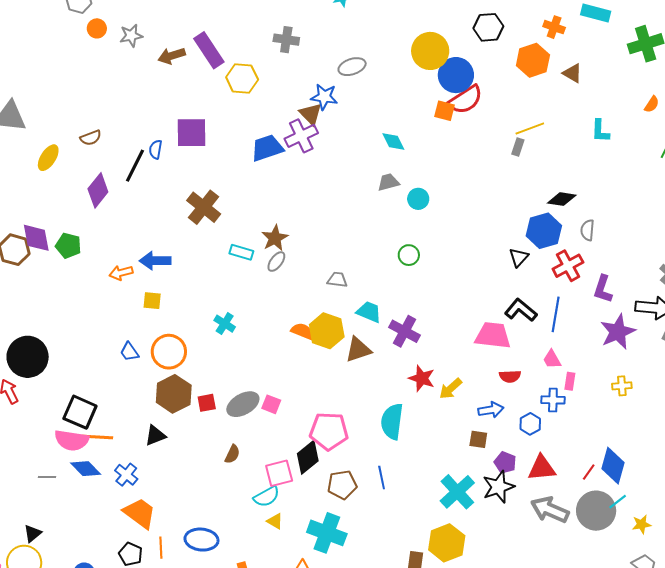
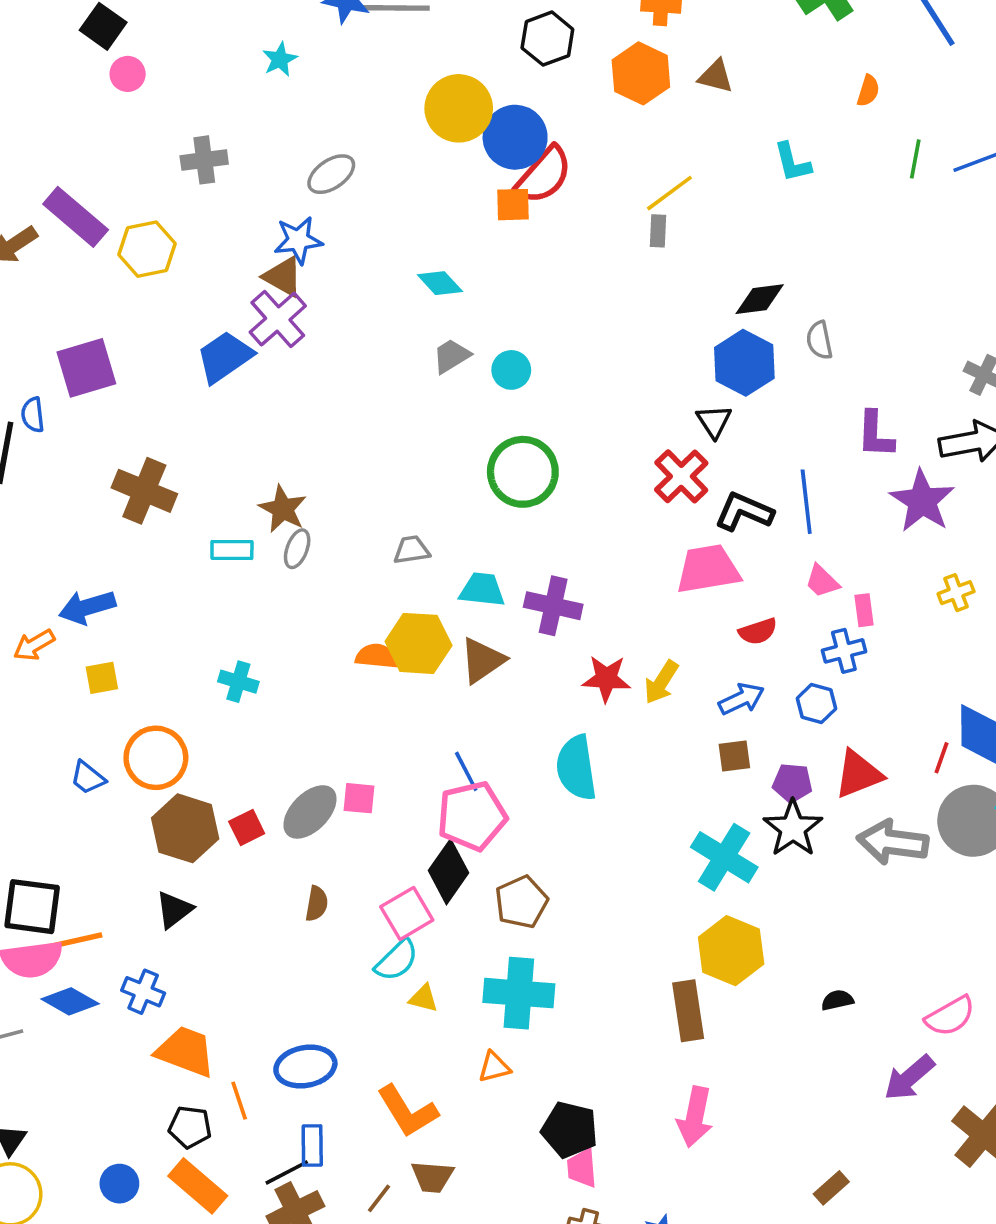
green circle: (409, 255) -> (523, 472), size x1.8
red cross: (568, 266) -> (681, 476), moved
blue line: (382, 477) -> (466, 771), moved

